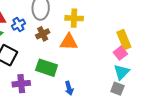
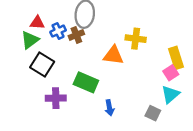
yellow cross: (74, 18) -> (136, 39), moved
brown cross: (43, 34) -> (76, 35), moved
gray square: (117, 89) -> (153, 113), moved

